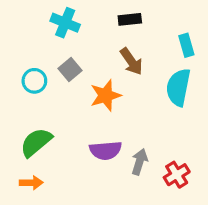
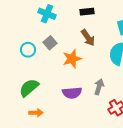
gray arrow: (140, 162) -> (99, 87), moved
orange arrow: (31, 183) -> (36, 113), moved

